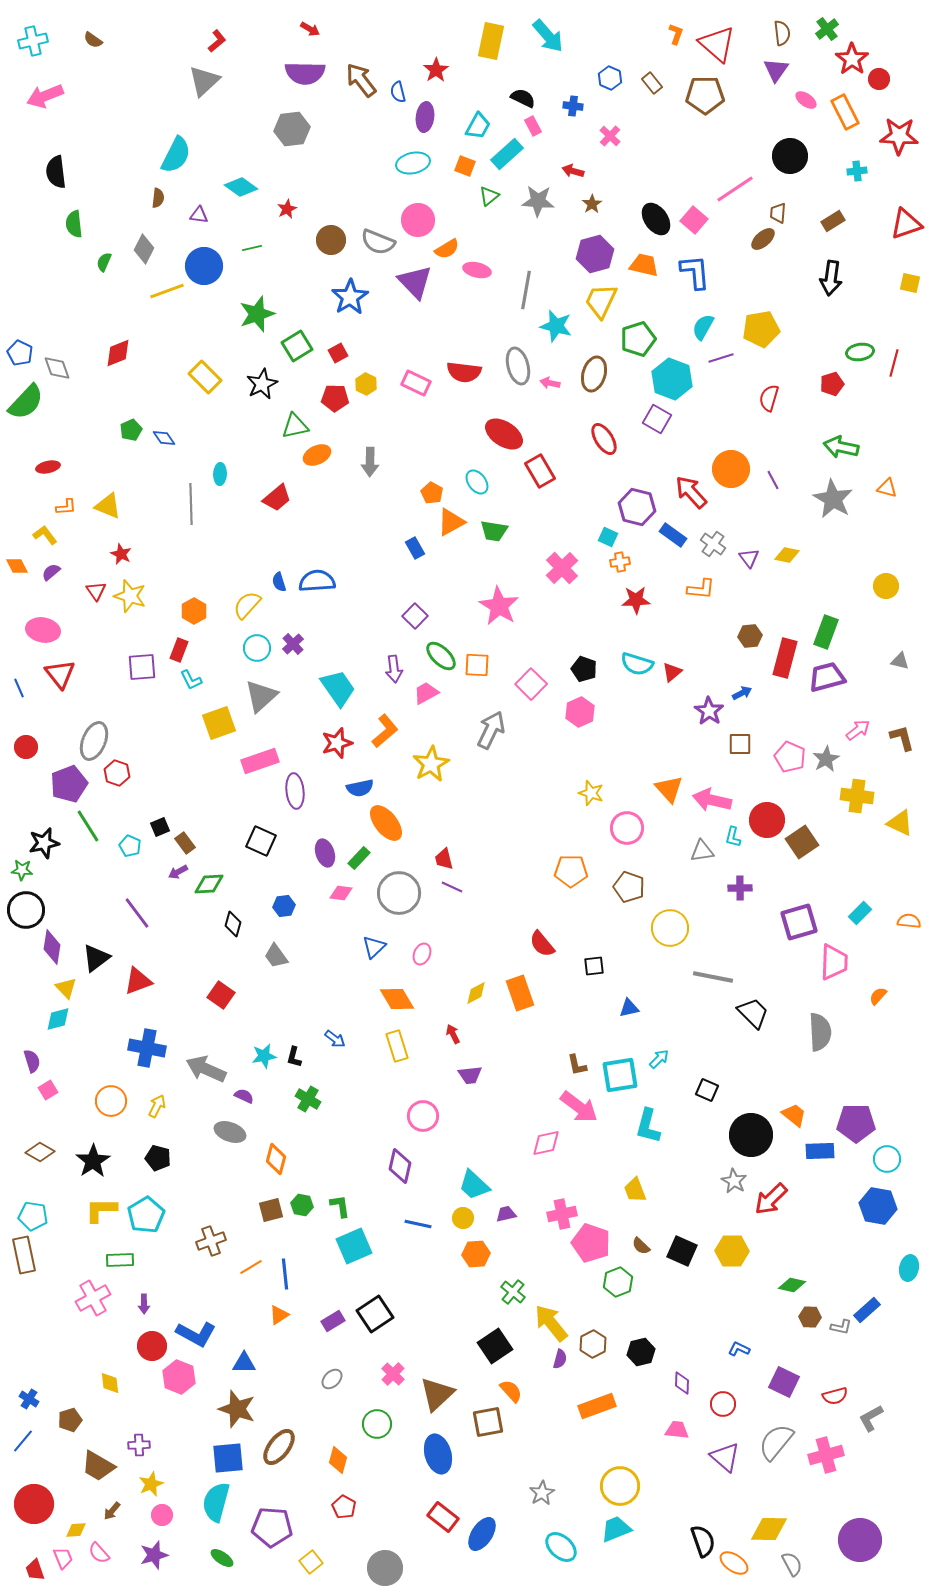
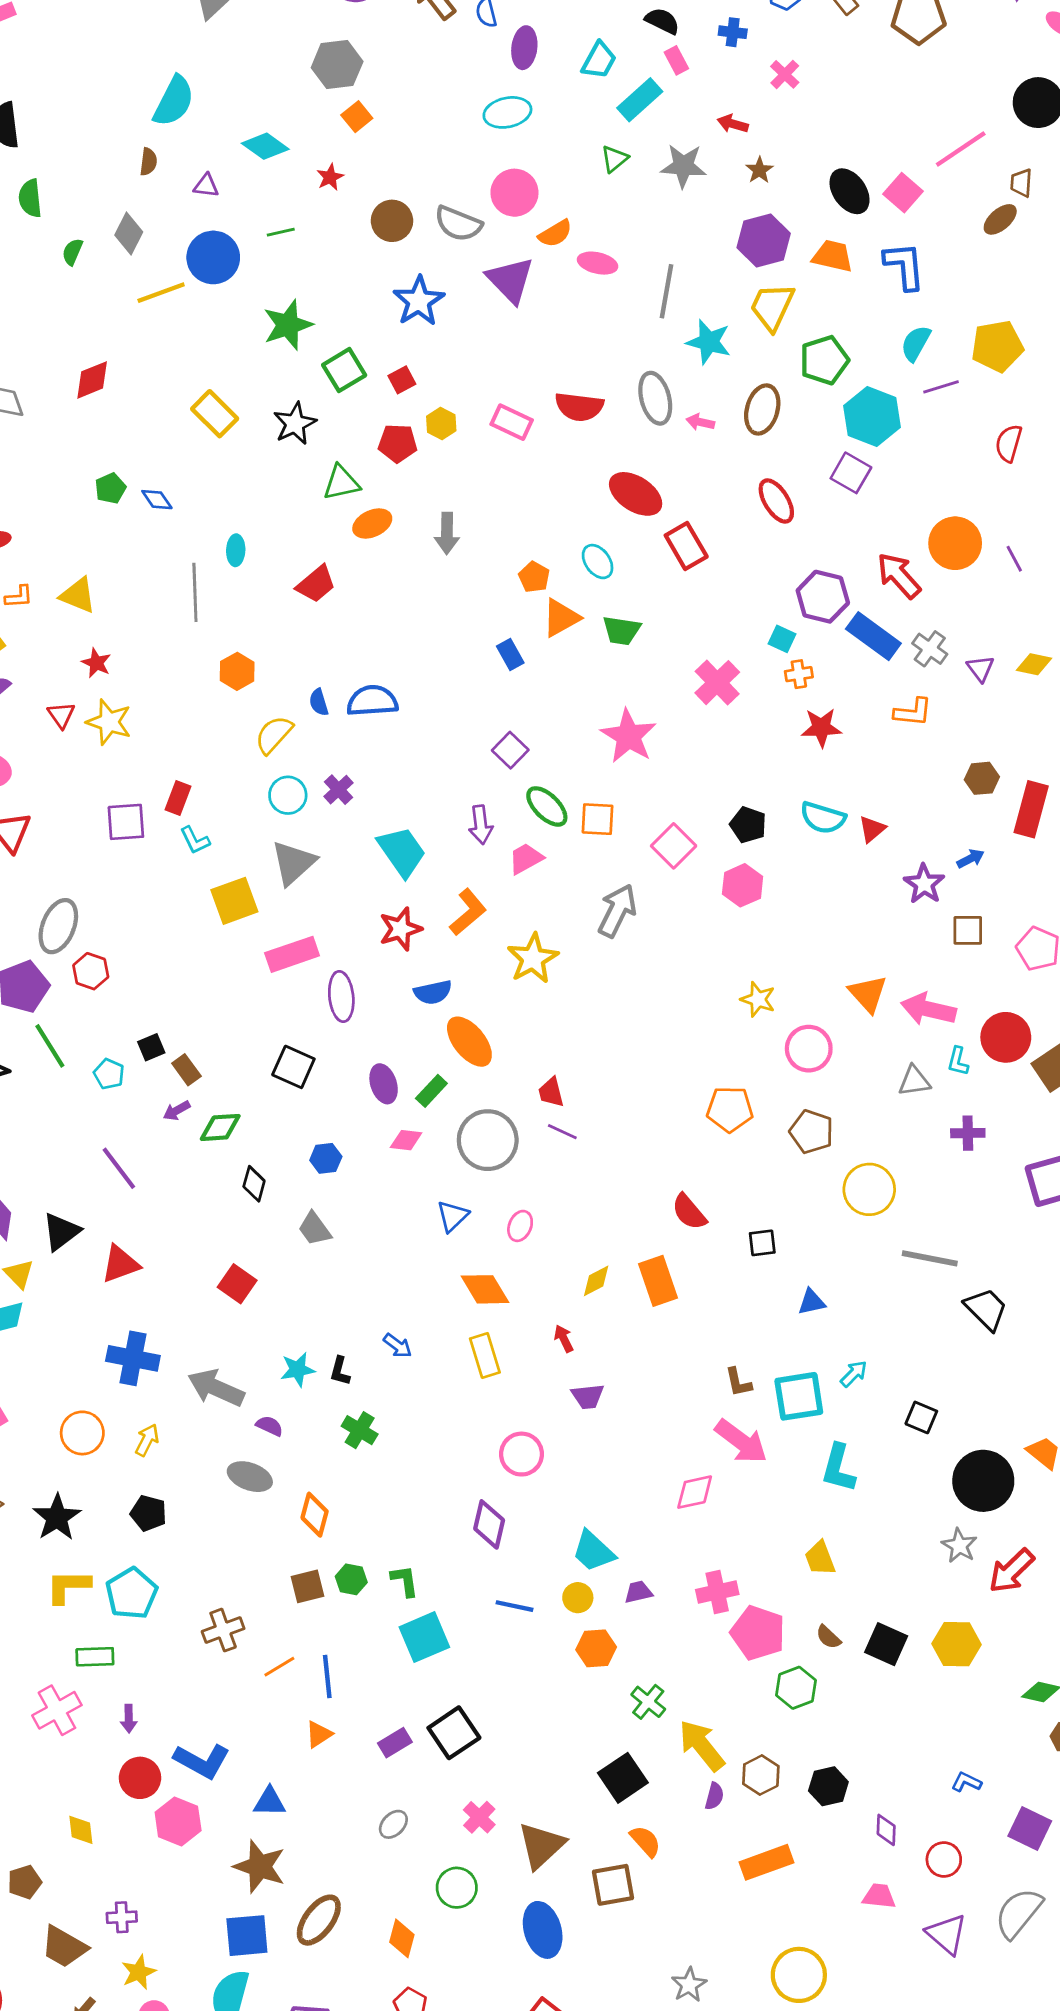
orange square: (465, 166) -> (357, 117), moved, turned 30
blue rectangle: (673, 535) -> (873, 636), size x1.4
orange hexagon: (194, 611) -> (237, 671), moved

